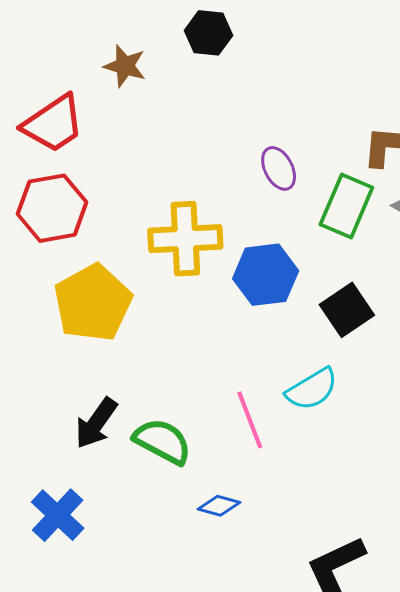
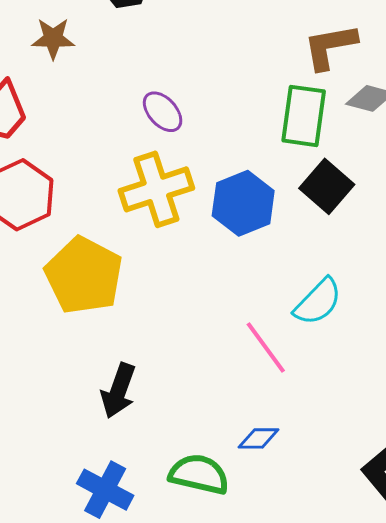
purple ellipse: (279, 168) -> (163, 112), moved
black square: (347, 310) -> (327, 186), moved
green semicircle: (162, 441) -> (199, 474), moved

